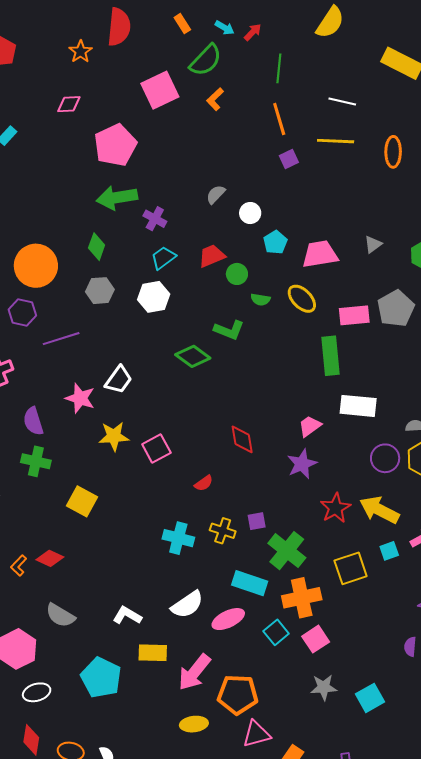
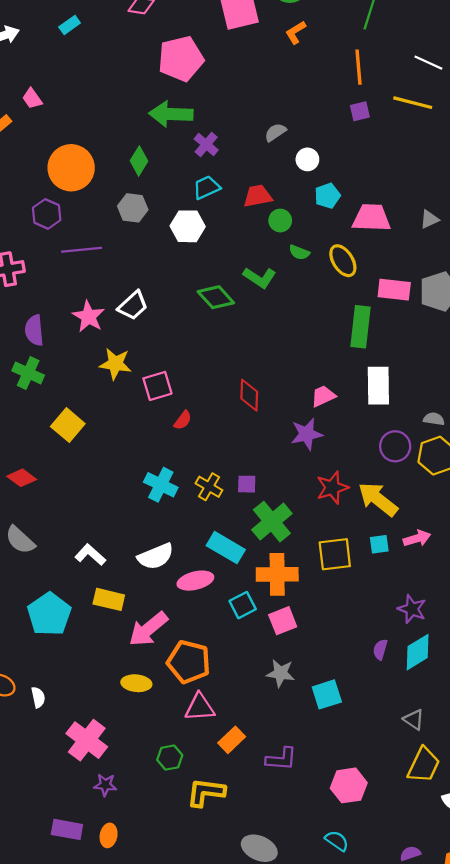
white rectangle: (358, 406) -> (378, 386), turned 72
red semicircle: (204, 483) -> (183, 420), moved, turned -30

